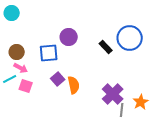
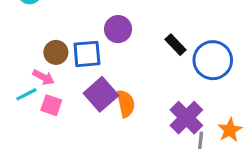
blue circle: (130, 38) -> (213, 60), moved
brown circle: (17, 52) -> (56, 52), moved
purple square: (58, 79) -> (101, 94), size x1.5

